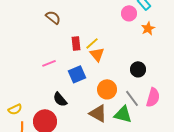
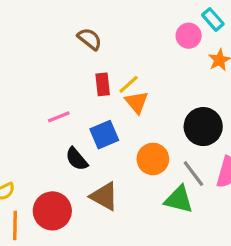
brown semicircle: (53, 17) -> (90, 39), moved
black circle: (138, 69) -> (203, 127), size x1.5
black semicircle: (60, 99) -> (77, 159), moved
brown triangle: (98, 113) -> (104, 196), moved

